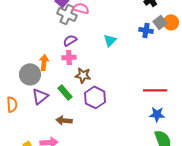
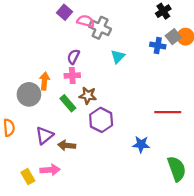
gray cross: (67, 14) -> (100, 28), moved
purple semicircle: (70, 40) -> (73, 57), turned -32
green rectangle: (65, 92) -> (68, 103), moved
purple triangle: (40, 96) -> (44, 135), moved
blue star: (157, 114) -> (141, 144), moved

